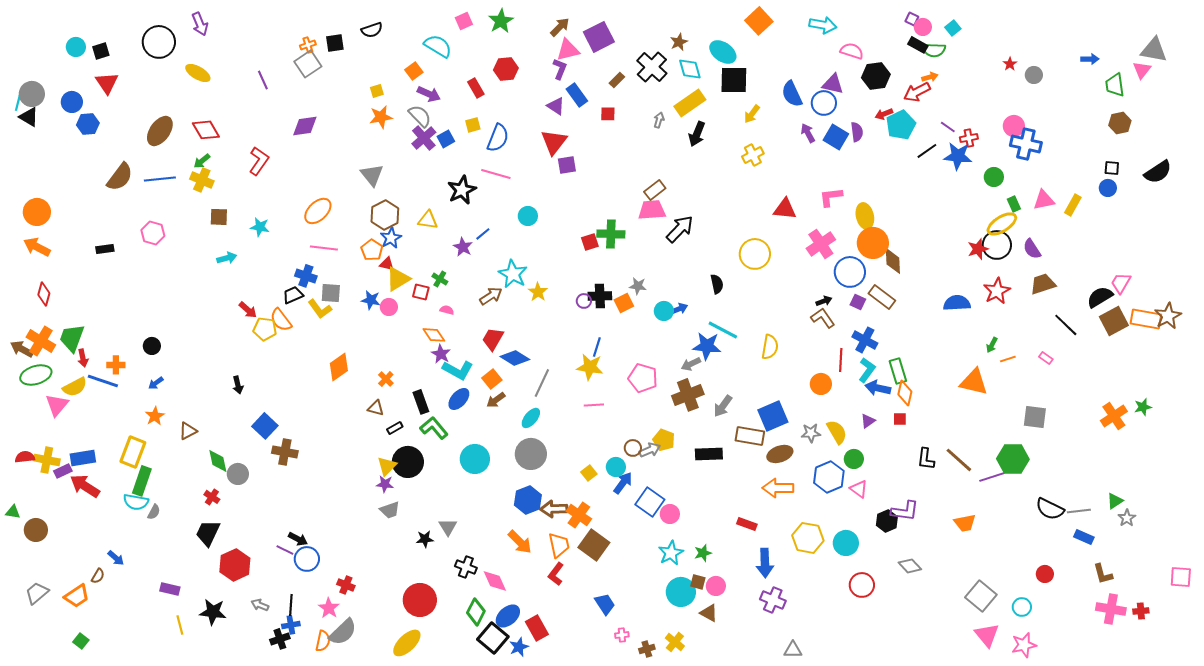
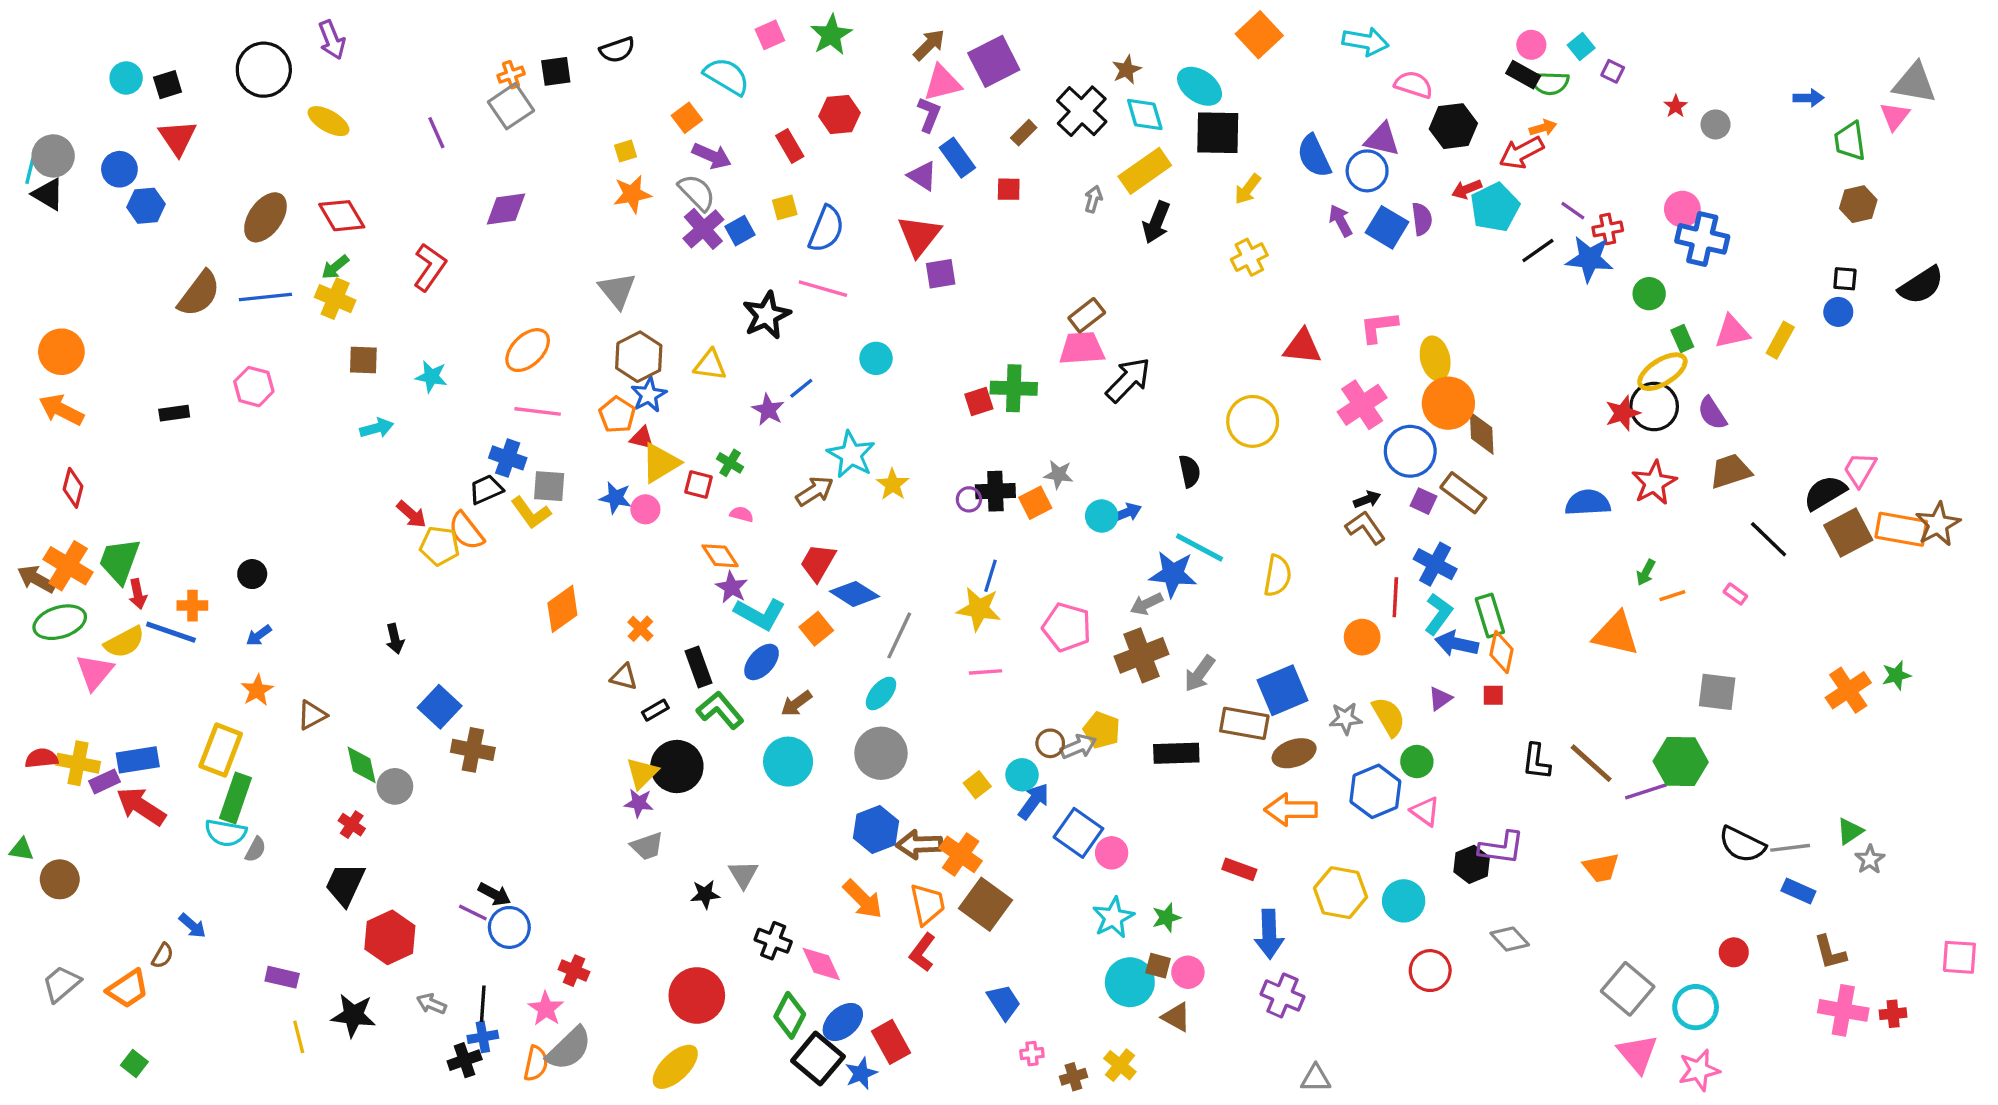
purple square: (912, 19) -> (1613, 71), moved
brown arrow: (496, 400) -> (796, 703), moved
cyan circle: (1022, 607) -> (1696, 1007), size x1.4

